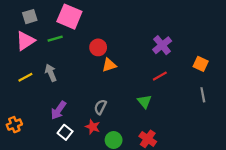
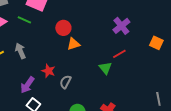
green line: (55, 39) -> (24, 20), turned 40
gray line: (203, 95) -> (158, 99), moved
green triangle: (144, 101) -> (105, 68), moved
red star: (93, 127) -> (48, 71), moved

